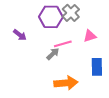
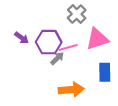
purple hexagon: (51, 17) -> (49, 42), moved
pink triangle: (90, 36) -> (97, 39), size x1.6

